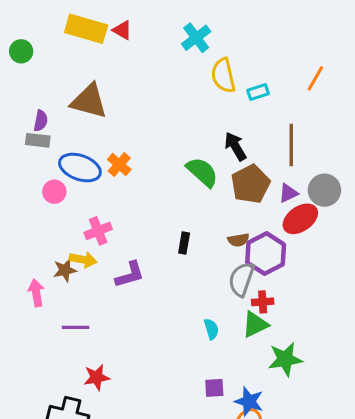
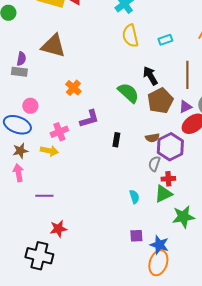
yellow semicircle: (223, 75) -> (130, 36), moved
blue ellipse: (80, 168) -> (17, 125), moved
brown star: (65, 270) -> (20, 151), moved
purple L-shape: (130, 275) -> (89, 119), moved
gray semicircle: (241, 279) -> (154, 164), size x0.7

